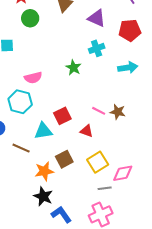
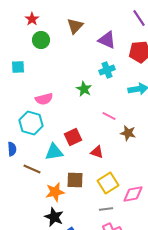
pink line: (99, 111) -> (109, 116), moved
brown square: (64, 159) -> (75, 180), turned 30
gray line: (105, 188) -> (106, 209), moved

